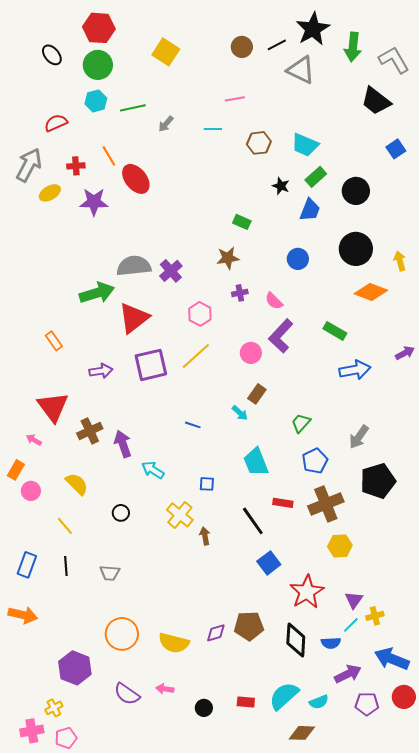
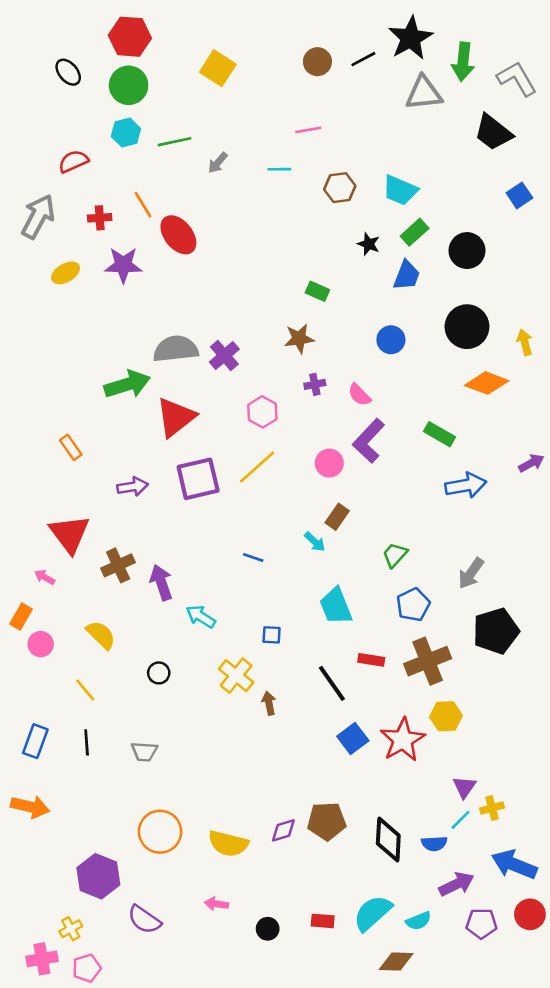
gray triangle: (301, 70) -> (424, 93), moved, turned -32
yellow ellipse: (50, 193) -> (66, 273), moved
red star: (307, 592) -> (403, 740), moved
purple semicircle: (127, 694) -> (144, 920), moved

